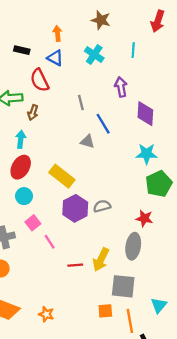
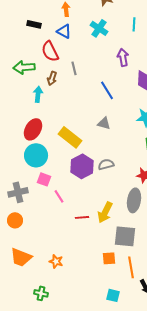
gray line: (81, 103) -> (74, 68), moved
brown arrow: (33, 113) -> (52, 78), moved
cyan arrow: (21, 139) -> (38, 94), moved
gray triangle: (87, 142) -> (104, 123), moved
cyan circle: (24, 196) -> (36, 155), size x1.5
pink square: (33, 223) -> (44, 179), turned -32

